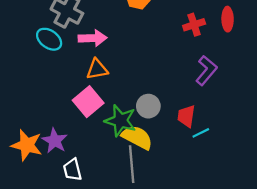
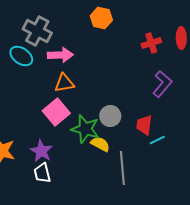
yellow semicircle: (137, 137) -> (100, 144), size x0.7
purple star: (55, 141) -> (41, 151), moved
gray line: (132, 164) -> (122, 168), moved

